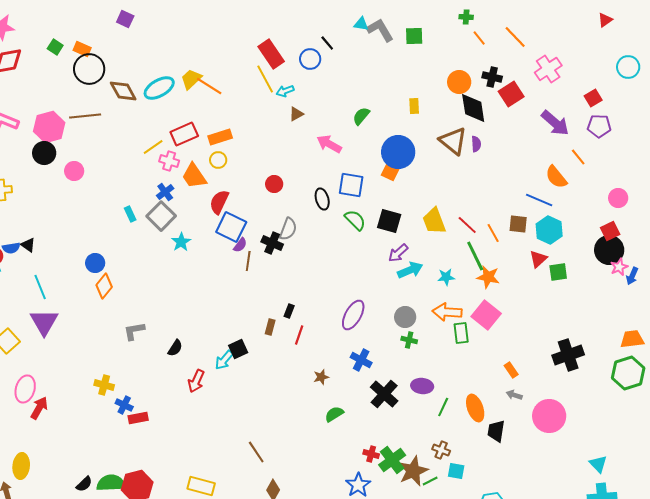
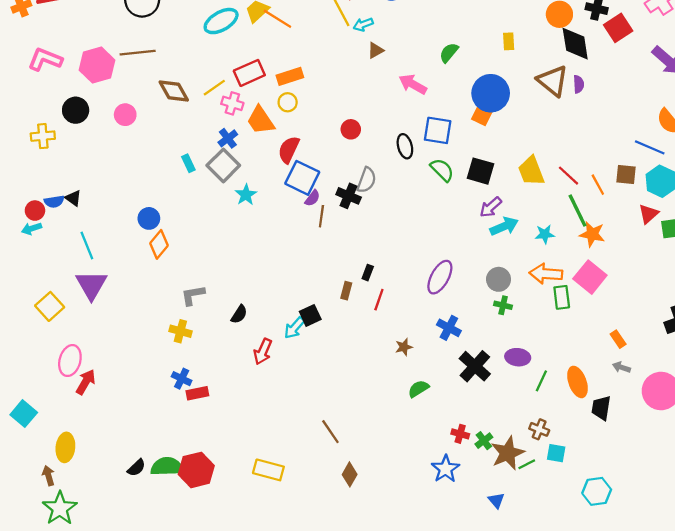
brown diamond: (123, 91) -> (174, 91), moved
black circle: (44, 153) -> (76, 110), moved
yellow cross: (104, 385) -> (180, 331), moved
green cross: (392, 460) -> (484, 441), size x0.6

